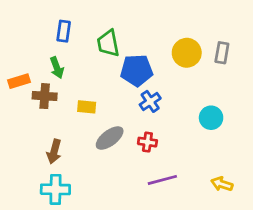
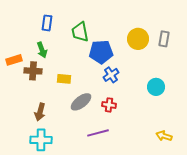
purple line: (162, 180) -> (98, 133), moved

